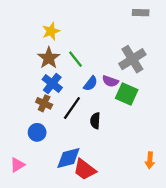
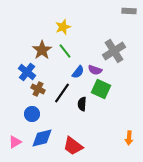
gray rectangle: (141, 13) -> (129, 11), moved
yellow star: (51, 31) -> (63, 27), moved
blue cross: (52, 84) -> (27, 72), moved
green square: (127, 94) -> (101, 89), moved
blue diamond: (68, 158) -> (42, 138), moved

